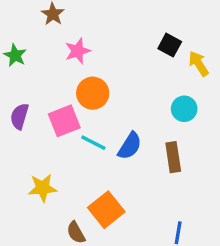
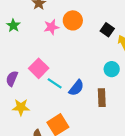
orange circle: (93, 93) -> (73, 20), moved
purple semicircle: (19, 116) -> (12, 79), moved
pink square: (64, 121) -> (39, 68), turned -30

